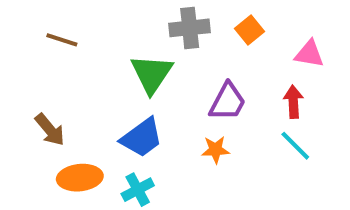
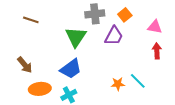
purple trapezoid: (227, 102) -> (114, 36), moved
red arrow: (293, 102) -> (157, 51), moved
cyan line: (295, 146) -> (138, 81), moved
orange star: (216, 150) -> (118, 84), moved

